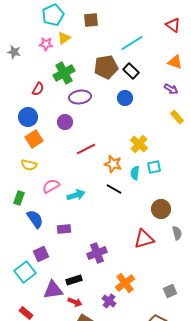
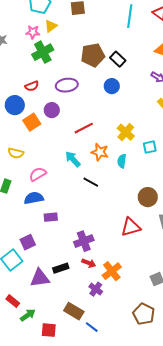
cyan line: (132, 43) -> (130, 16), moved, turned -50
green cross: (64, 73) -> (43, 52), moved
red semicircle: (38, 89) -> (32, 86), moved, turned 40
orange square: (34, 139) -> (32, 122), moved
red line: (86, 149) -> (84, 128), moved
cyan square: (154, 167) -> (150, 147), moved
black line: (114, 189) -> (91, 182), moved
cyan arrow: (76, 195) -> (73, 159), moved, turned -114
blue semicircle: (35, 219) -> (34, 198), moved, turned -66
red arrow: (75, 302) -> (89, 263), moved

